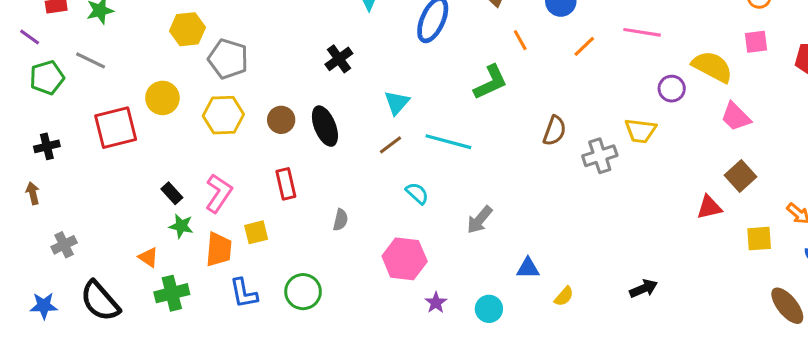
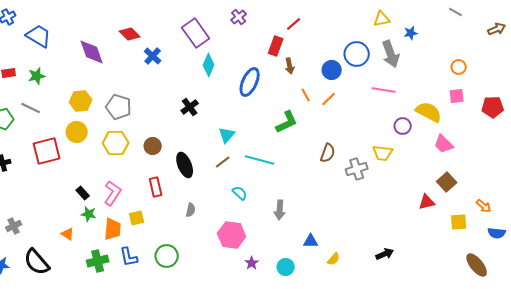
yellow hexagon: (187, 29) -> (81, 101), moved
orange line: (584, 46) -> (329, 99), moved
black ellipse: (325, 126) -> (185, 165), moved
gray arrow: (480, 220) -> (280, 210), turned -36
green cross: (172, 293) -> (98, 261), moved

